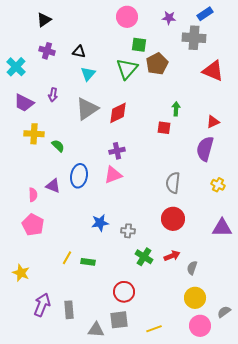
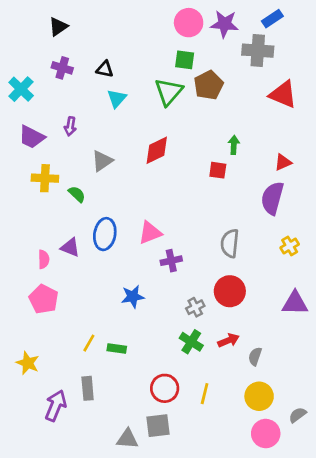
pink circle: (127, 17) -> (189, 23), moved
purple star: (169, 18) -> (224, 24), size x1.5
gray triangle: (87, 109) -> (102, 161), moved, size x0.7
purple cross: (117, 151) -> (171, 261), moved
yellow cross: (218, 185) -> (290, 246), turned 32
gray cross: (128, 231) -> (195, 307), moved, turned -32
gray rectangle: (69, 310) -> (88, 388), moved
yellow line: (154, 329) -> (205, 394), moved, turned -56

